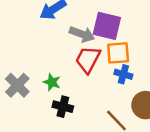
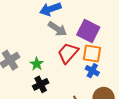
gray arrow: (82, 34) -> (57, 29), moved
black cross: (63, 107) -> (41, 84), turned 35

